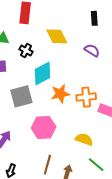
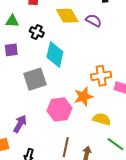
purple semicircle: (92, 50) -> (94, 20), moved
cyan diamond: (42, 74) -> (55, 54), turned -45
orange star: (60, 94) -> (83, 97), moved

